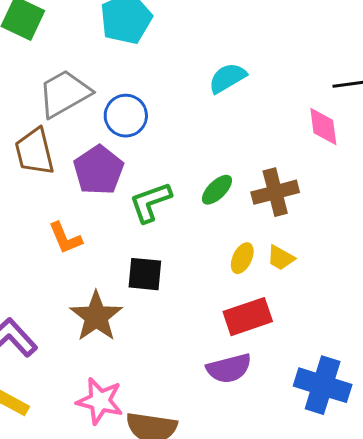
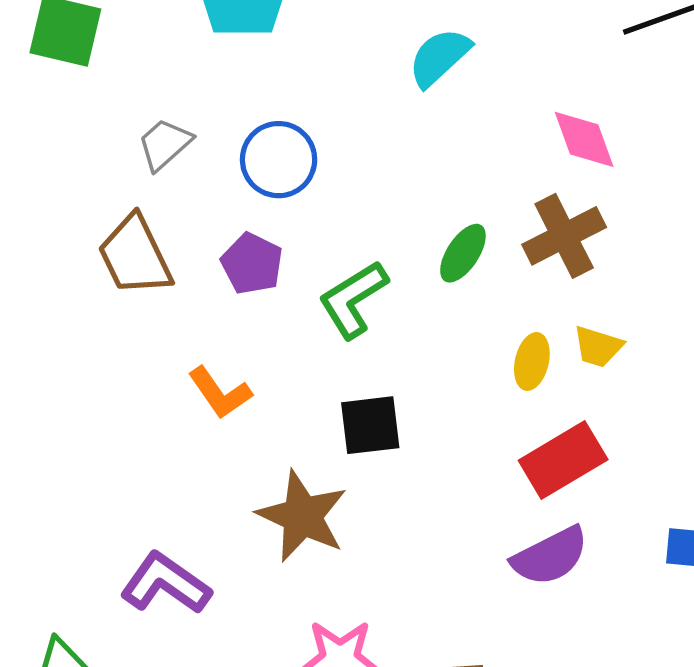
gray trapezoid: (64, 93) -> (165, 144), size x0.6
pink diamond: (323, 127) -> (584, 139), moved
purple pentagon: (99, 170) -> (252, 264), size x0.7

